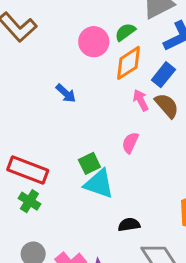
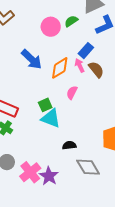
orange diamond: (129, 63) -> (60, 68), moved
blue rectangle: (163, 75) -> (86, 51), moved
blue arrow: (66, 93) -> (32, 59), size x1.6

